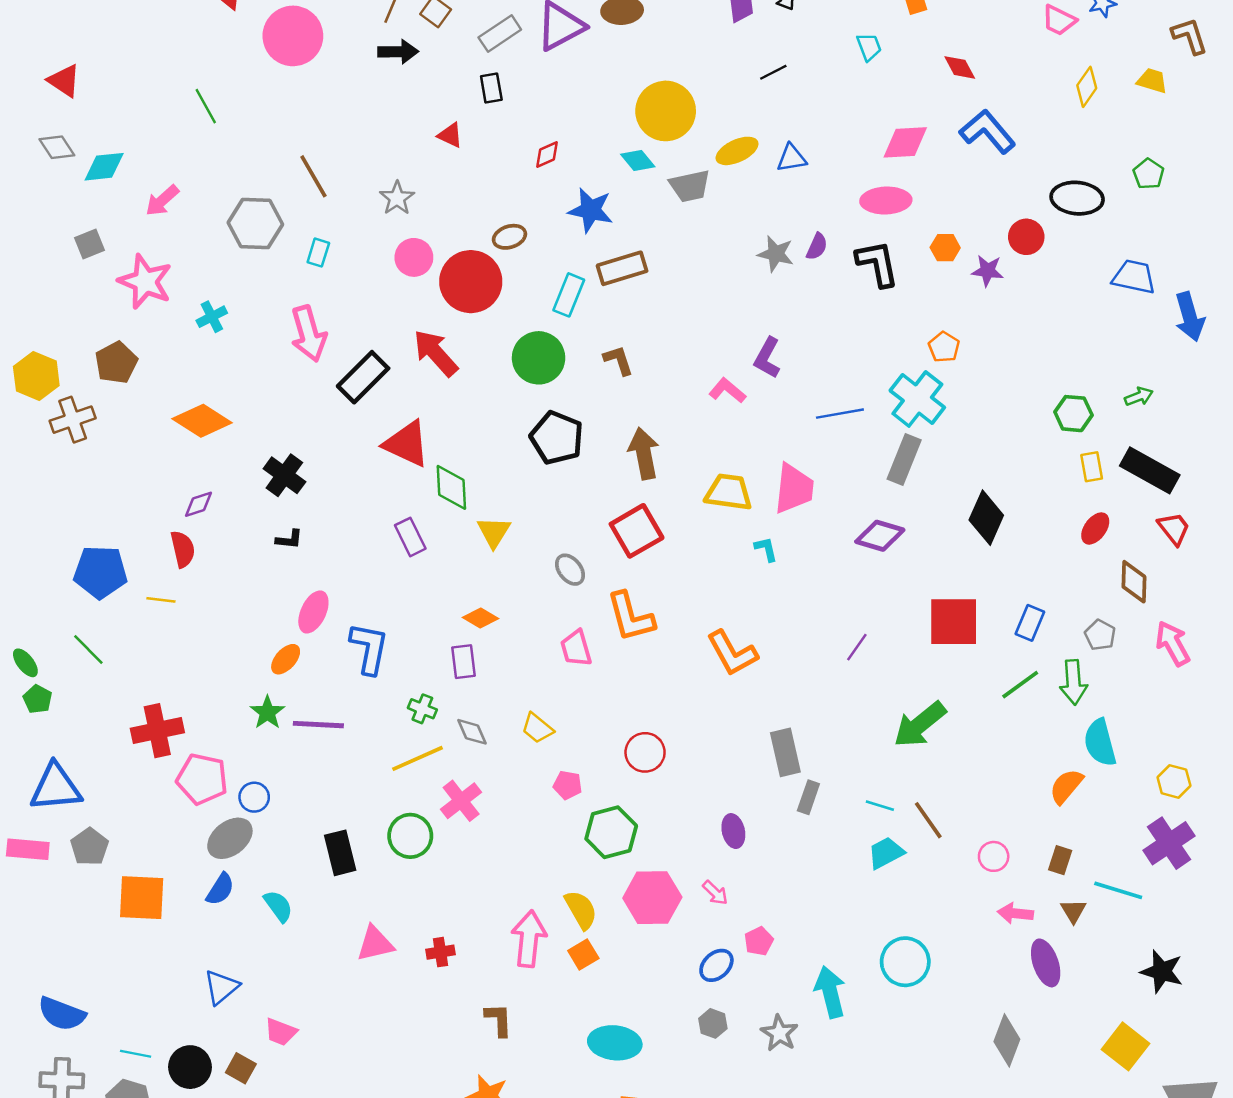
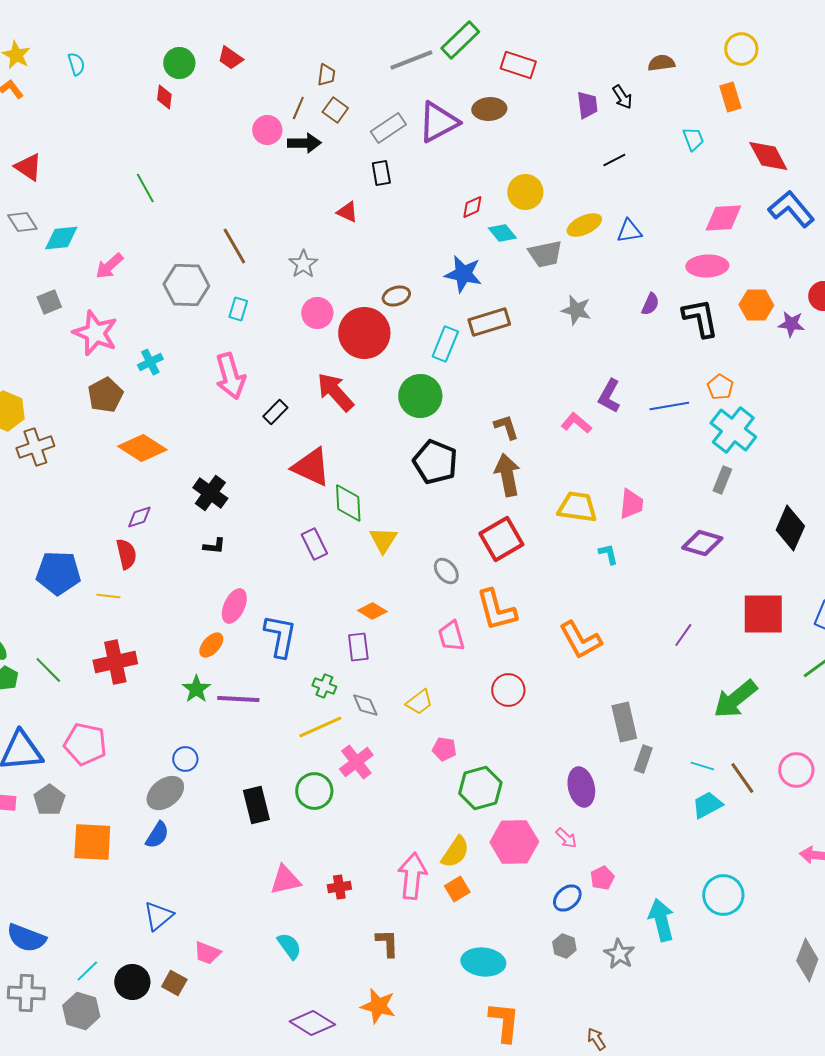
pink circle: (293, 36) -> (267, 130), moved, size x0.6
red diamond: (960, 67) -> (768, 156), size x1.5
yellow circle: (666, 111) -> (525, 192), size x0.7
red diamond: (547, 155) -> (472, 207), moved
orange hexagon: (945, 248) -> (756, 305), size x1.4
gray star: (776, 254) -> (576, 310), moved
orange pentagon: (944, 347) -> (720, 387), moved
brown L-shape: (618, 360) -> (506, 427), moved
brown pentagon: (116, 363) -> (105, 395), moved
black rectangle: (363, 377) -> (275, 412), size x0.6
blue line: (840, 414) -> (669, 406), moved
gray rectangle: (904, 460) -> (722, 480), size x0.7
pink trapezoid: (794, 489) -> (631, 504), size x0.7
green line: (88, 650) -> (48, 670), moved
yellow trapezoid: (537, 728) -> (419, 702), turned -76
red cross: (157, 731) -> (115, 662), moved
red circle: (645, 752) -> (508, 690), moved
pink pentagon: (202, 779) -> (85, 744), moved
purple ellipse: (733, 831) -> (581, 787), size x1.4
pink circle: (994, 856) -> (796, 770), moved, size x1.4
cyan semicircle: (278, 906) -> (289, 946), moved
yellow semicircle: (581, 910) -> (455, 852), turned 64
cyan line: (136, 1054) -> (87, 971), turned -55

